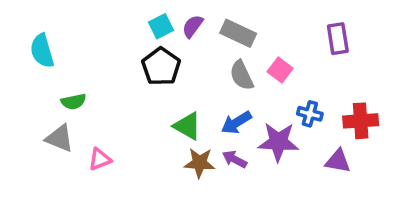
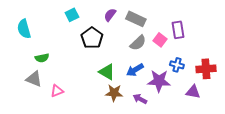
cyan square: (161, 26) -> (72, 15), moved
purple rectangle: (338, 39) -> (178, 30), moved
gray semicircle: (242, 75) -> (138, 43), turned -108
purple arrow: (235, 159) -> (140, 99), moved

